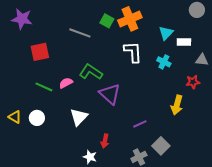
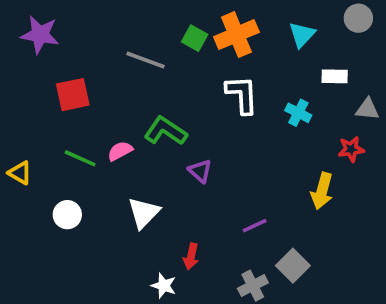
cyan triangle: (166, 33) -> (302, 35), moved
purple triangle: (110, 94) -> (200, 171), size x0.6
yellow triangle: (15, 117) -> (20, 173), moved

